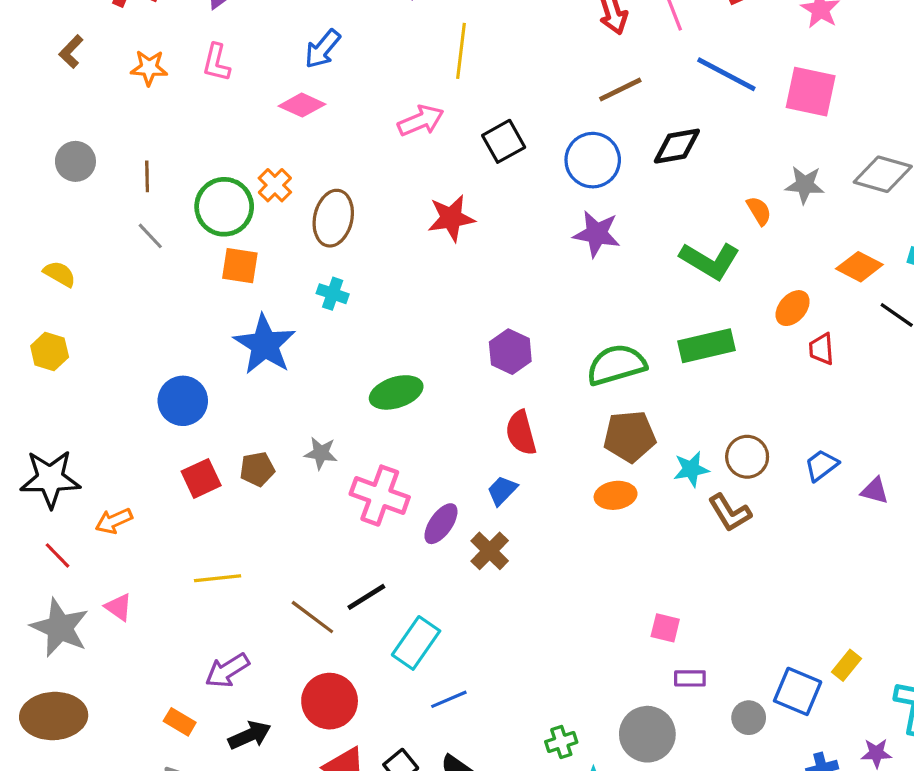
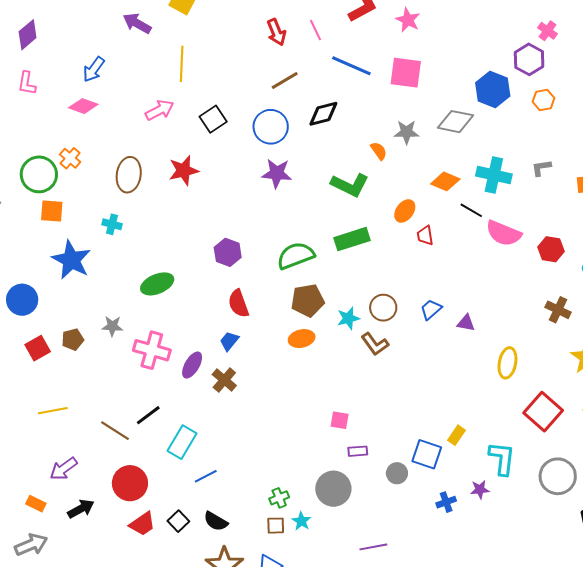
brown ellipse: (333, 218) -> (129, 175), moved

